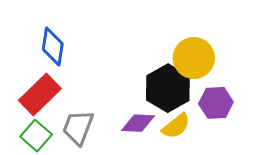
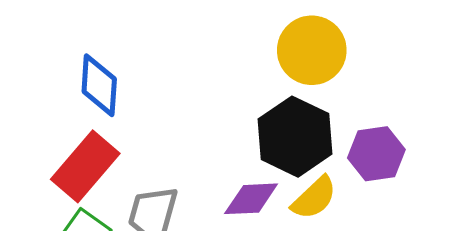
yellow circle: (194, 58) -> (312, 50), moved

